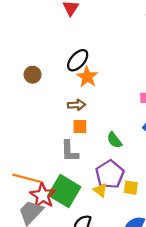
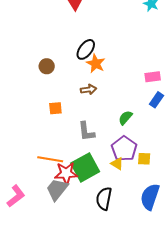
orange square: (80, 127) -> (55, 108), moved
green semicircle: (114, 140) -> (125, 118), turned 84
green square: (64, 191) -> (85, 167), turned 36
red star: (43, 195) -> (66, 173), turned -30

